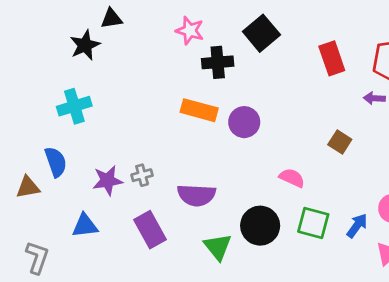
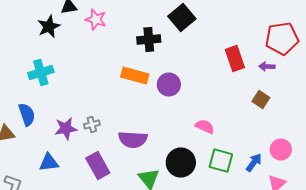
pink star: (190, 31) -> (96, 20), moved
red rectangle: (332, 58) -> (235, 58), moved
brown square: (340, 142) -> (261, 100), moved

